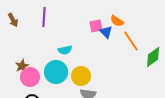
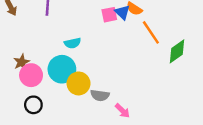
blue triangle: (106, 32) -> (122, 12), moved
yellow circle: (81, 76) -> (79, 83), moved

